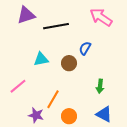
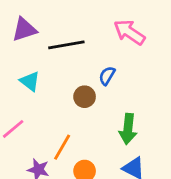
cyan triangle: (41, 59) -> (30, 81), moved, turned 49
green arrow: (100, 86) -> (128, 129), size x1.5

